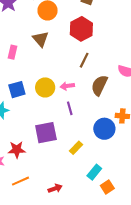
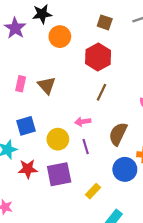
brown triangle: (40, 39) -> (47, 85), moved
brown semicircle: (99, 85) -> (118, 134), moved
yellow circle: (45, 87) -> (58, 139), moved
red star: (17, 150) -> (28, 169), moved

